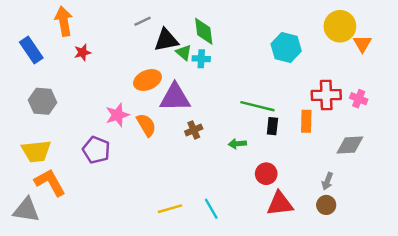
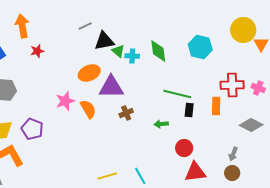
green diamond: (204, 31) -> (158, 51), moved
gray diamond: (350, 145) -> (251, 125), turned 30
purple pentagon: (96, 150) -> (32, 129), moved

